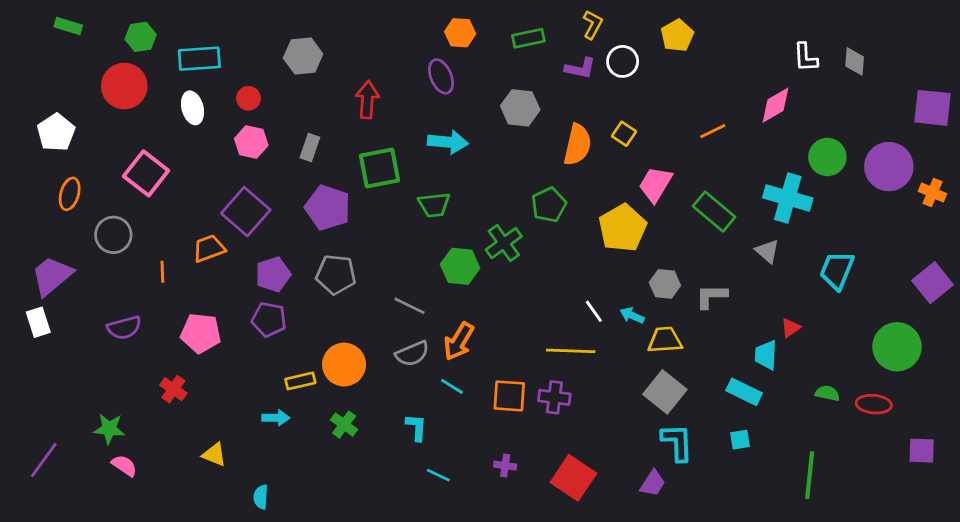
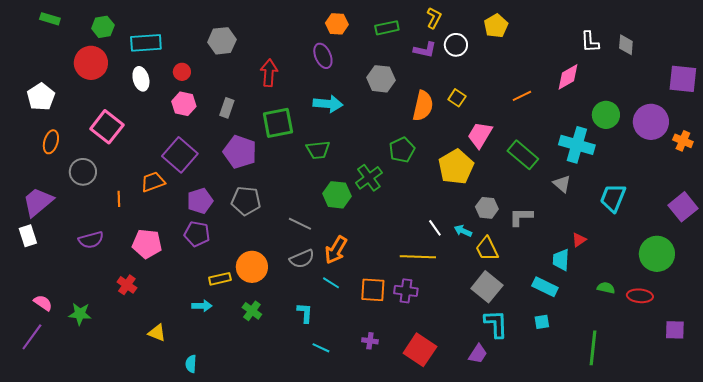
yellow trapezoid: (665, 340) -> (487, 249), turned -112
pink semicircle: (124, 466) -> (43, 303), moved

